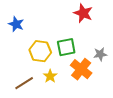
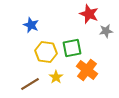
blue star: (16, 24) -> (31, 25), moved
gray star: (100, 54) -> (106, 31), moved

